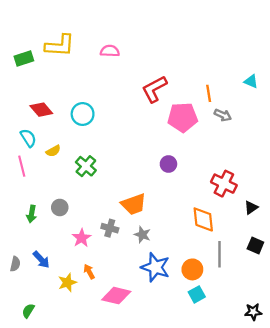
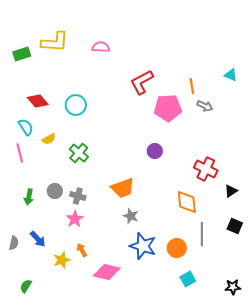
gray cross: (110, 228) -> (78, 196), moved
cyan square: (197, 294) -> (188, 279), moved

